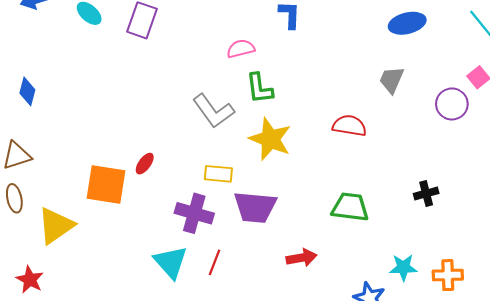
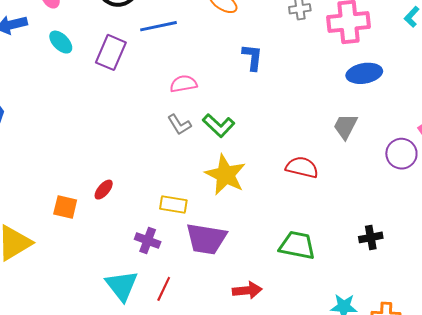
pink semicircle: (241, 49) -> (184, 84), moved
green L-shape: (259, 88) -> (219, 125), turned -44
gray L-shape: (213, 111) -> (179, 125), moved, size x0.6
orange square: (106, 184) -> (65, 207), size x0.6
purple cross: (194, 213) -> (148, 241), size x0.7

